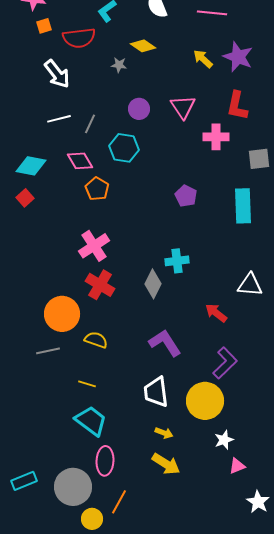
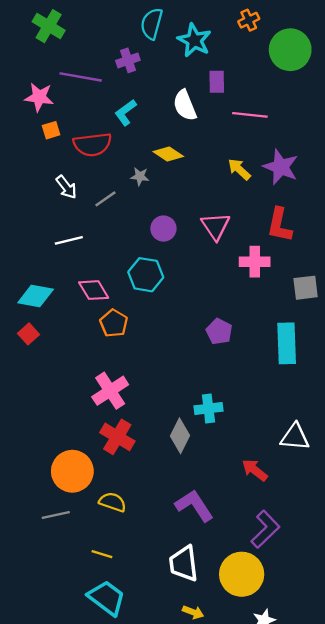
white arrow: (57, 74) -> (66, 187), size x0.7
gray line: (90, 124) -> (105, 199), moved, turned 30

